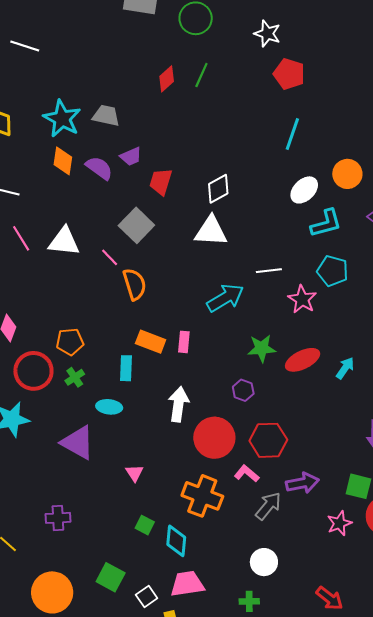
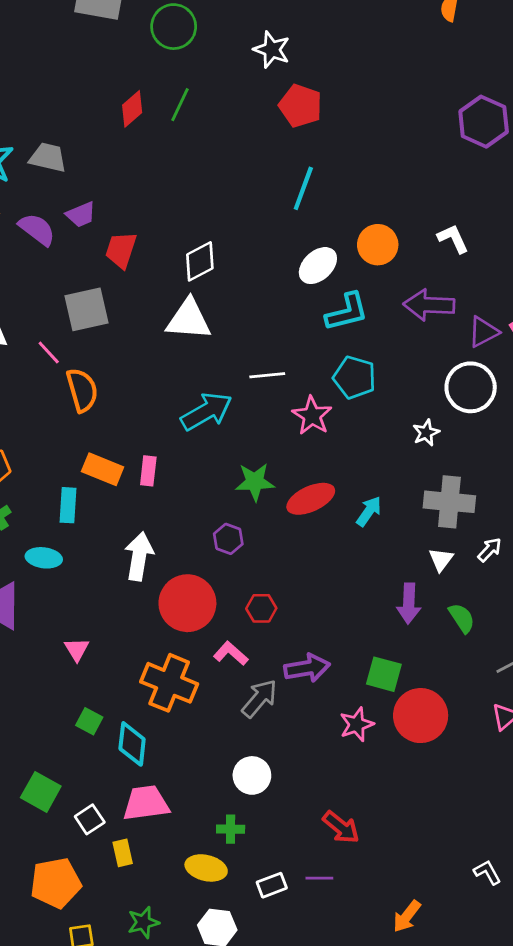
gray square: (136, 225) -> (87, 309), turned 32
red hexagon: (268, 440) -> (261, 608), size x0.6

